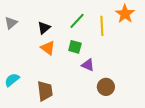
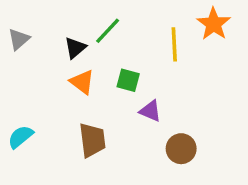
green line: (77, 21) -> (108, 31), moved
brown trapezoid: (45, 91) -> (92, 140), moved

